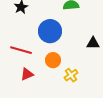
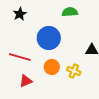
yellow cross: (71, 75) -> (74, 71), moved, turned -32

